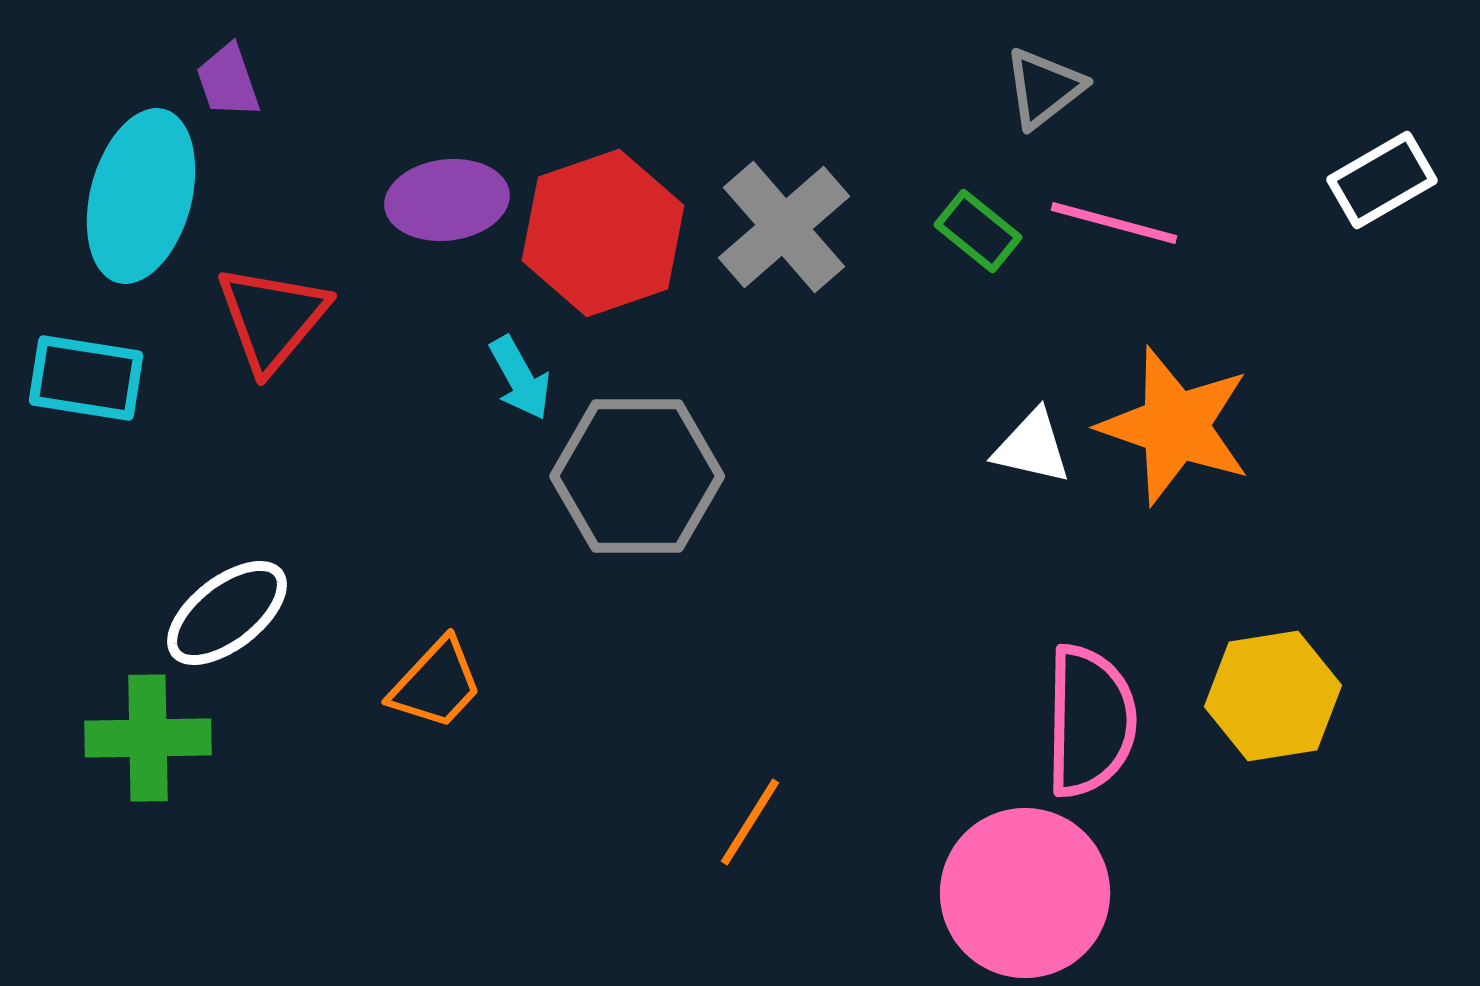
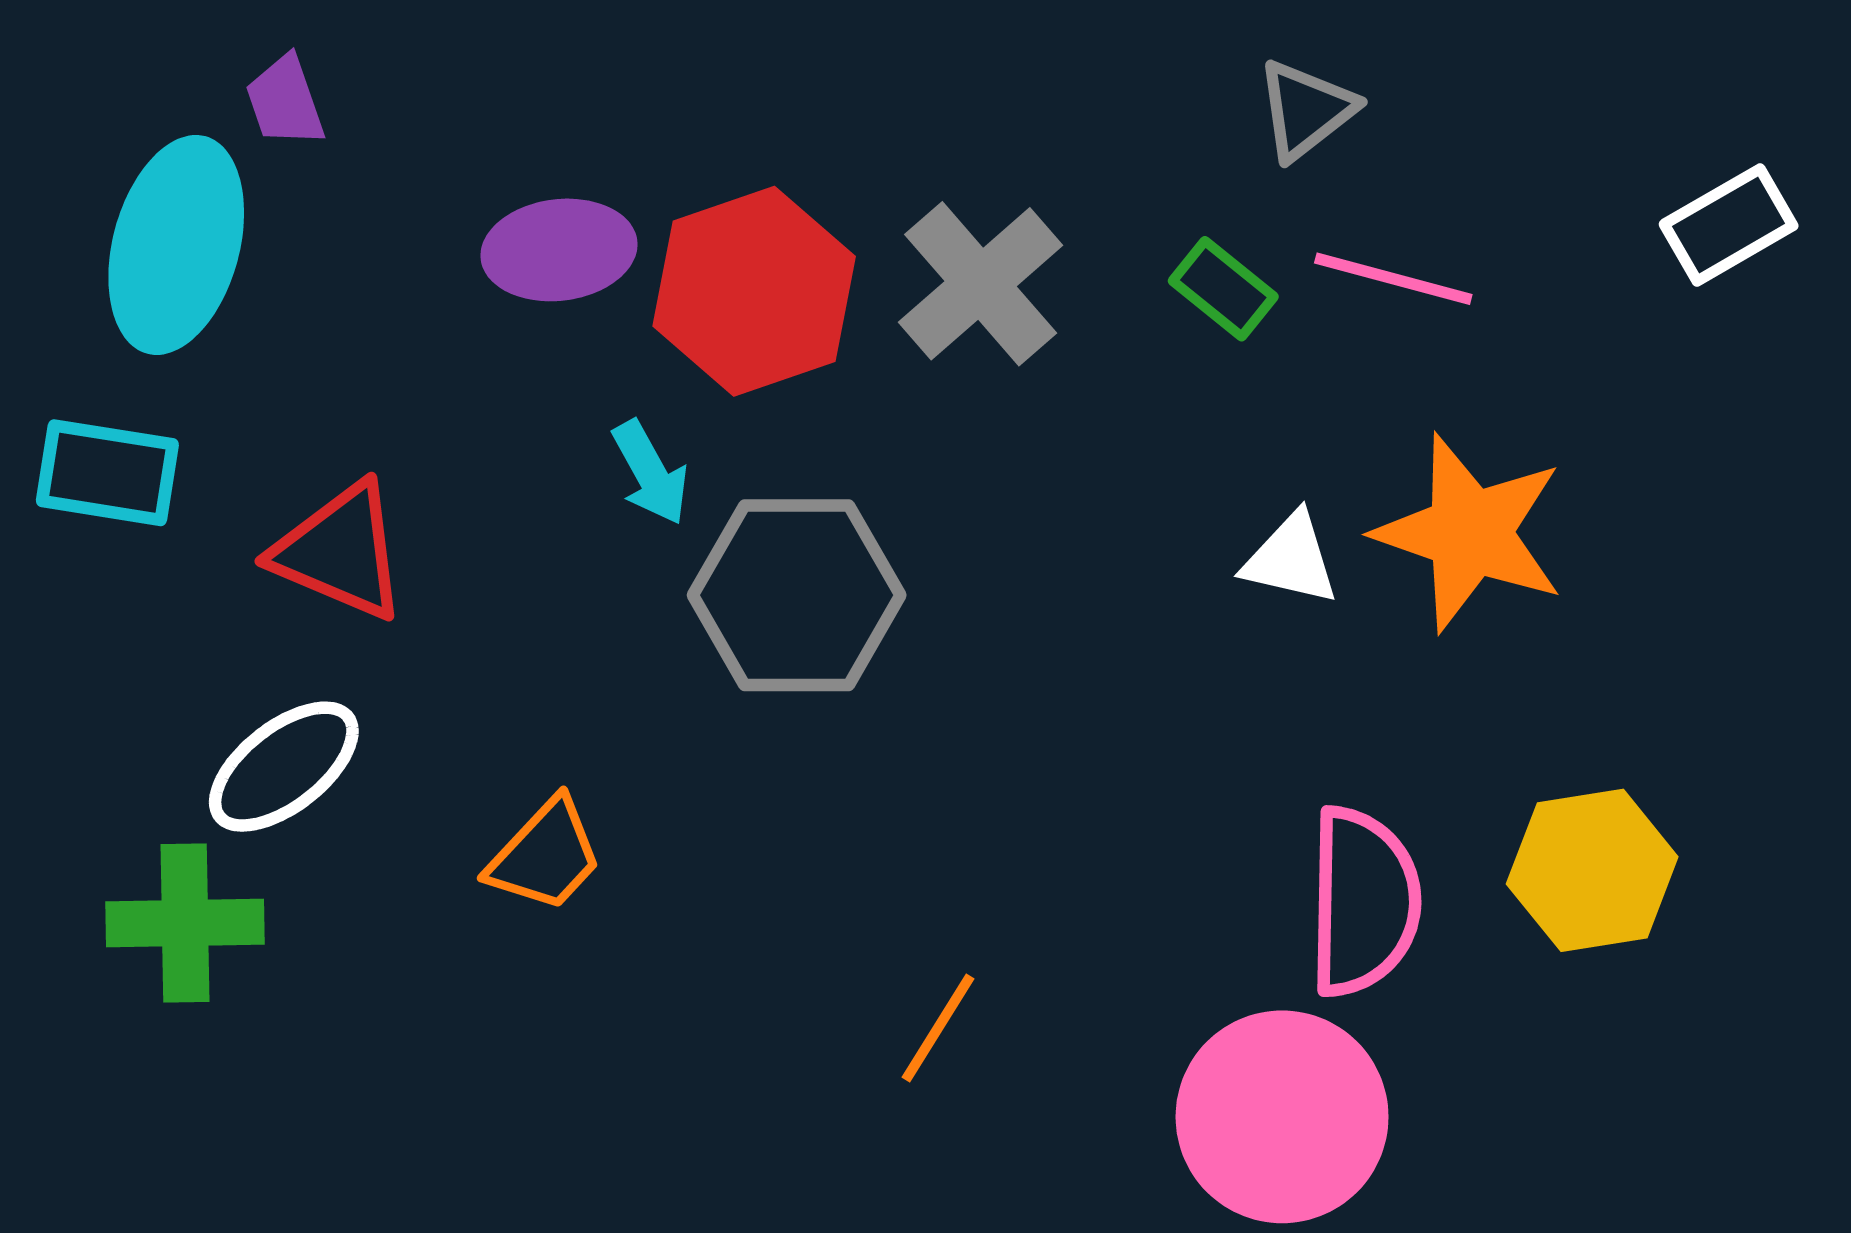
red triangle: (272, 318) -> (340, 551), moved, turned -47

